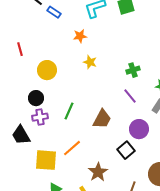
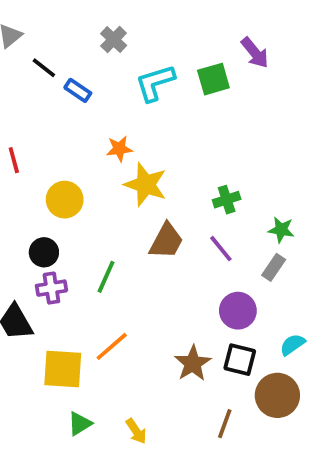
orange star: (80, 36) -> (119, 149), moved
yellow star: (90, 62) -> (146, 185), size x1.6
brown trapezoid: (102, 119) -> (166, 241), moved
black square: (126, 150) -> (240, 360), moved, turned -36
brown star: (98, 172) -> (193, 363), moved

